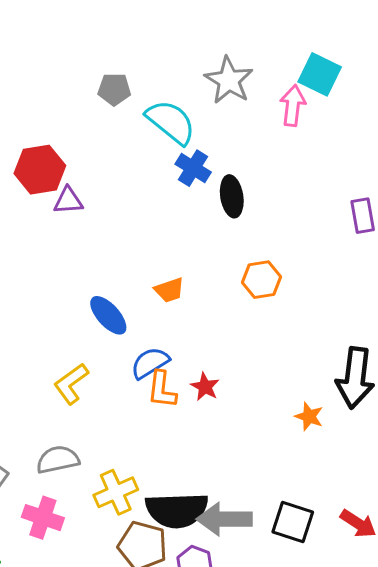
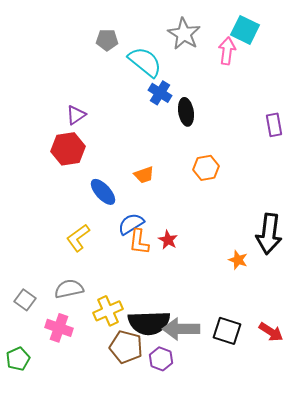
red hexagon: (40, 170) -> (68, 149), moved
purple triangle: (68, 201) -> (76, 115), turned -30

